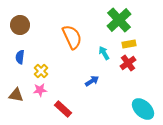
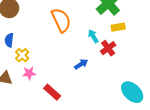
red cross: (128, 63) -> (108, 48), moved
yellow cross: (41, 71) -> (22, 55), moved

